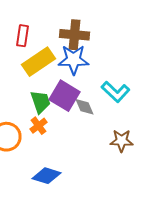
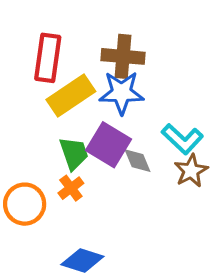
red rectangle: (22, 36) -> (48, 58), size x1.5
brown star: (122, 141) -> (191, 171), moved, turned -30

